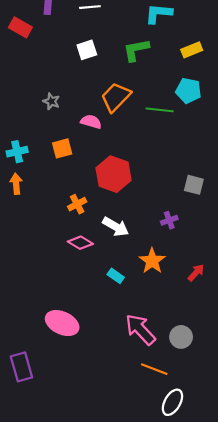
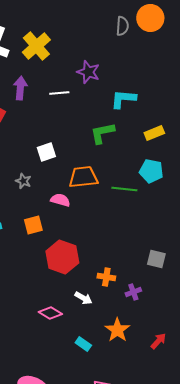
white square: (87, 50) -> (46, 152), moved
orange trapezoid: (116, 97) -> (83, 177), turned 40
red hexagon: (114, 174) -> (62, 257), moved
orange cross: (77, 204) -> (106, 277), moved, turned 36
white arrow: (116, 227) -> (83, 298), size x0.7

